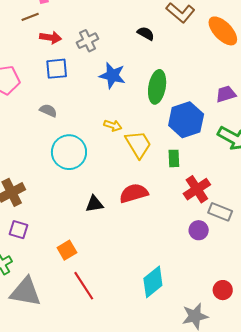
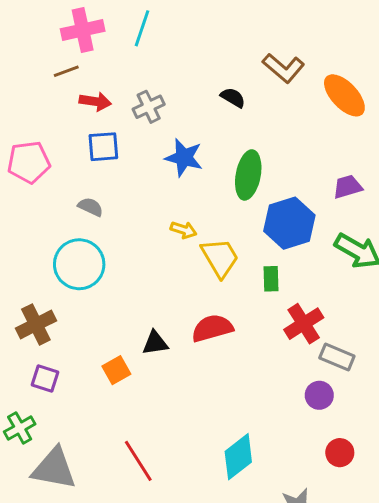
cyan circle: (69, 152) -> (79, 264), moved
purple circle: (199, 230) -> (319, 395), moved
orange square: (67, 250) -> (116, 370), moved
red circle: (223, 290) -> (340, 453), moved

